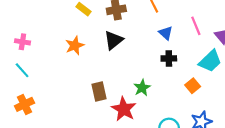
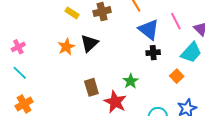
blue triangle: (166, 33) -> (149, 30), size x1.6
black triangle: (114, 40) -> (89, 43), moved
pink cross: (22, 42) -> (18, 47), turned -32

